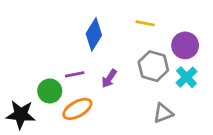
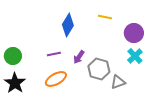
gray hexagon: (153, 66) -> (99, 69), moved
green circle: (50, 91) -> (13, 56), moved
black star: (21, 114) -> (15, 83), turned 30

